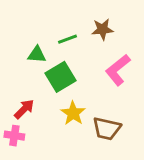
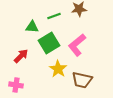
pink L-shape: (118, 70) -> (77, 45), moved
red arrow: (24, 109) -> (21, 56), moved

